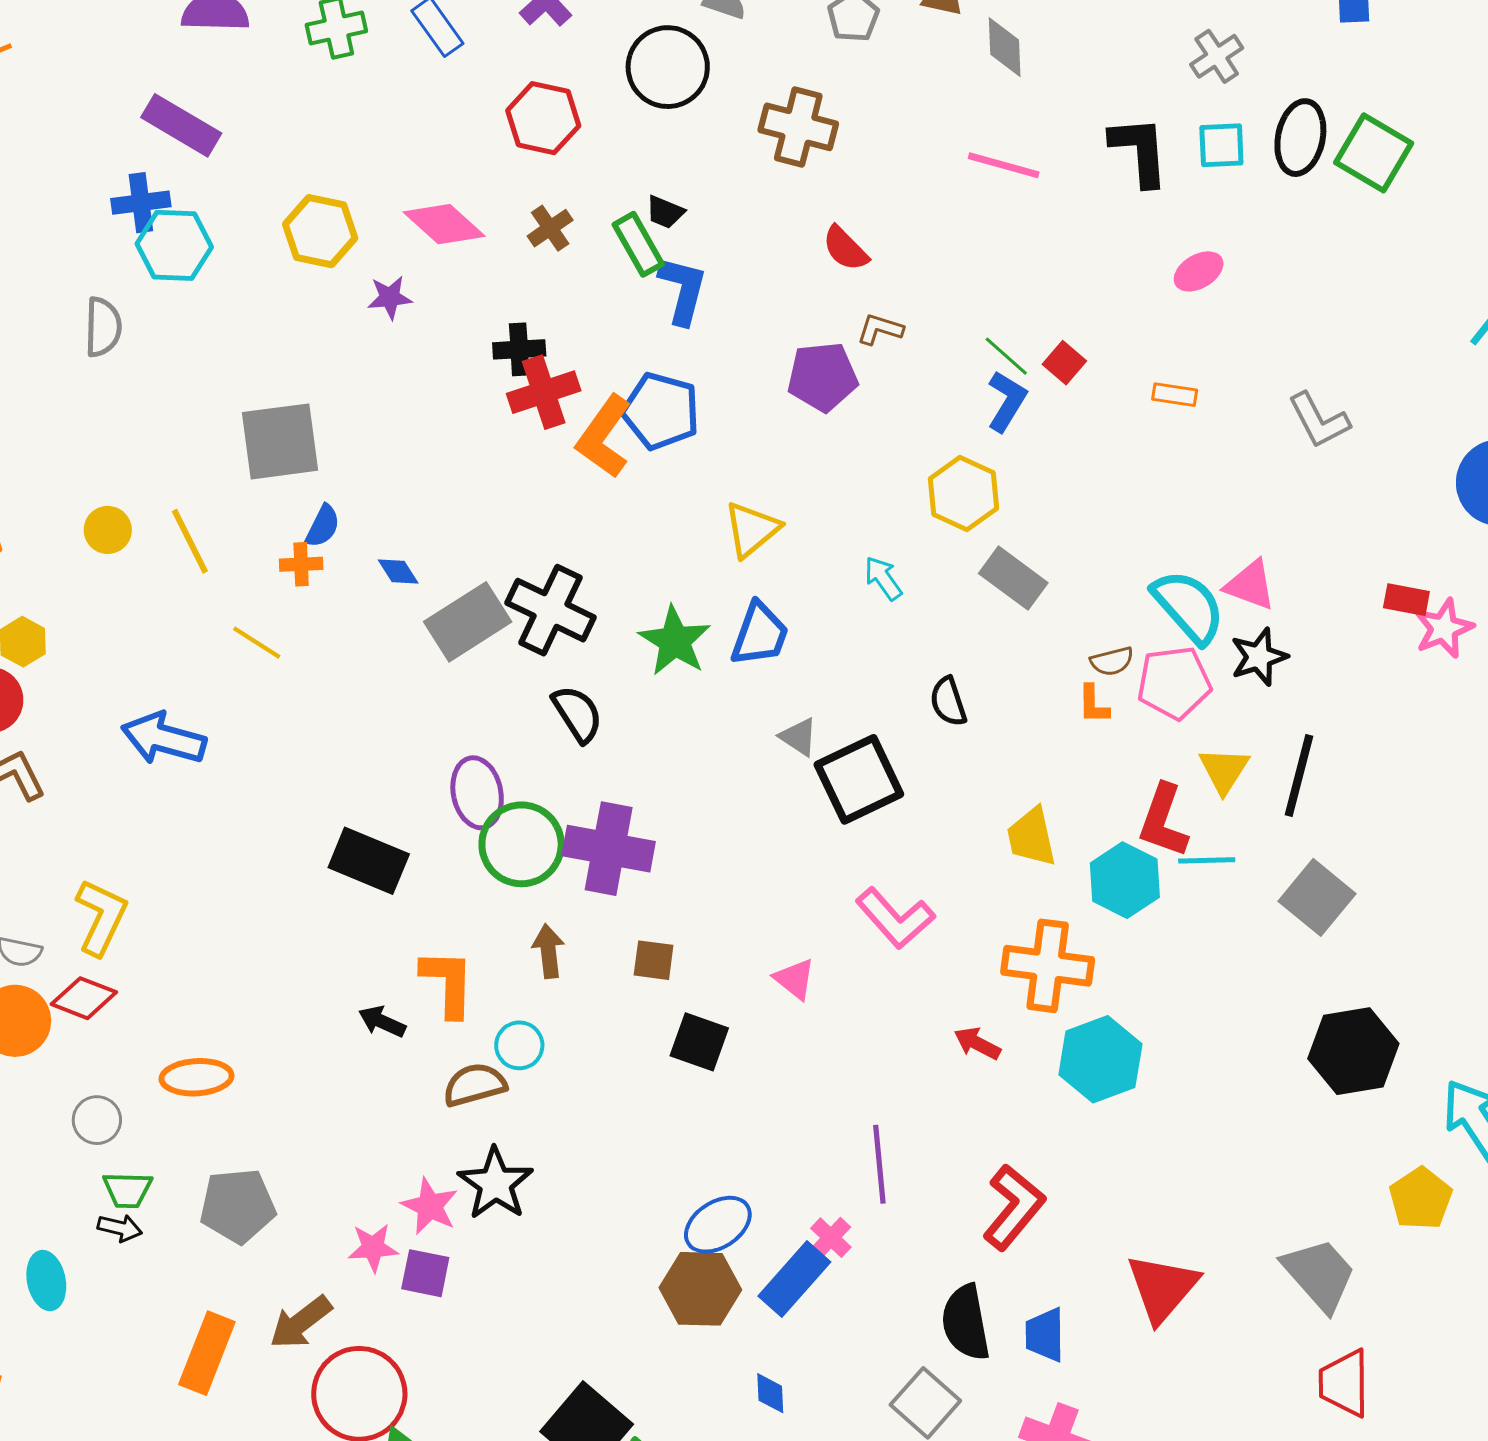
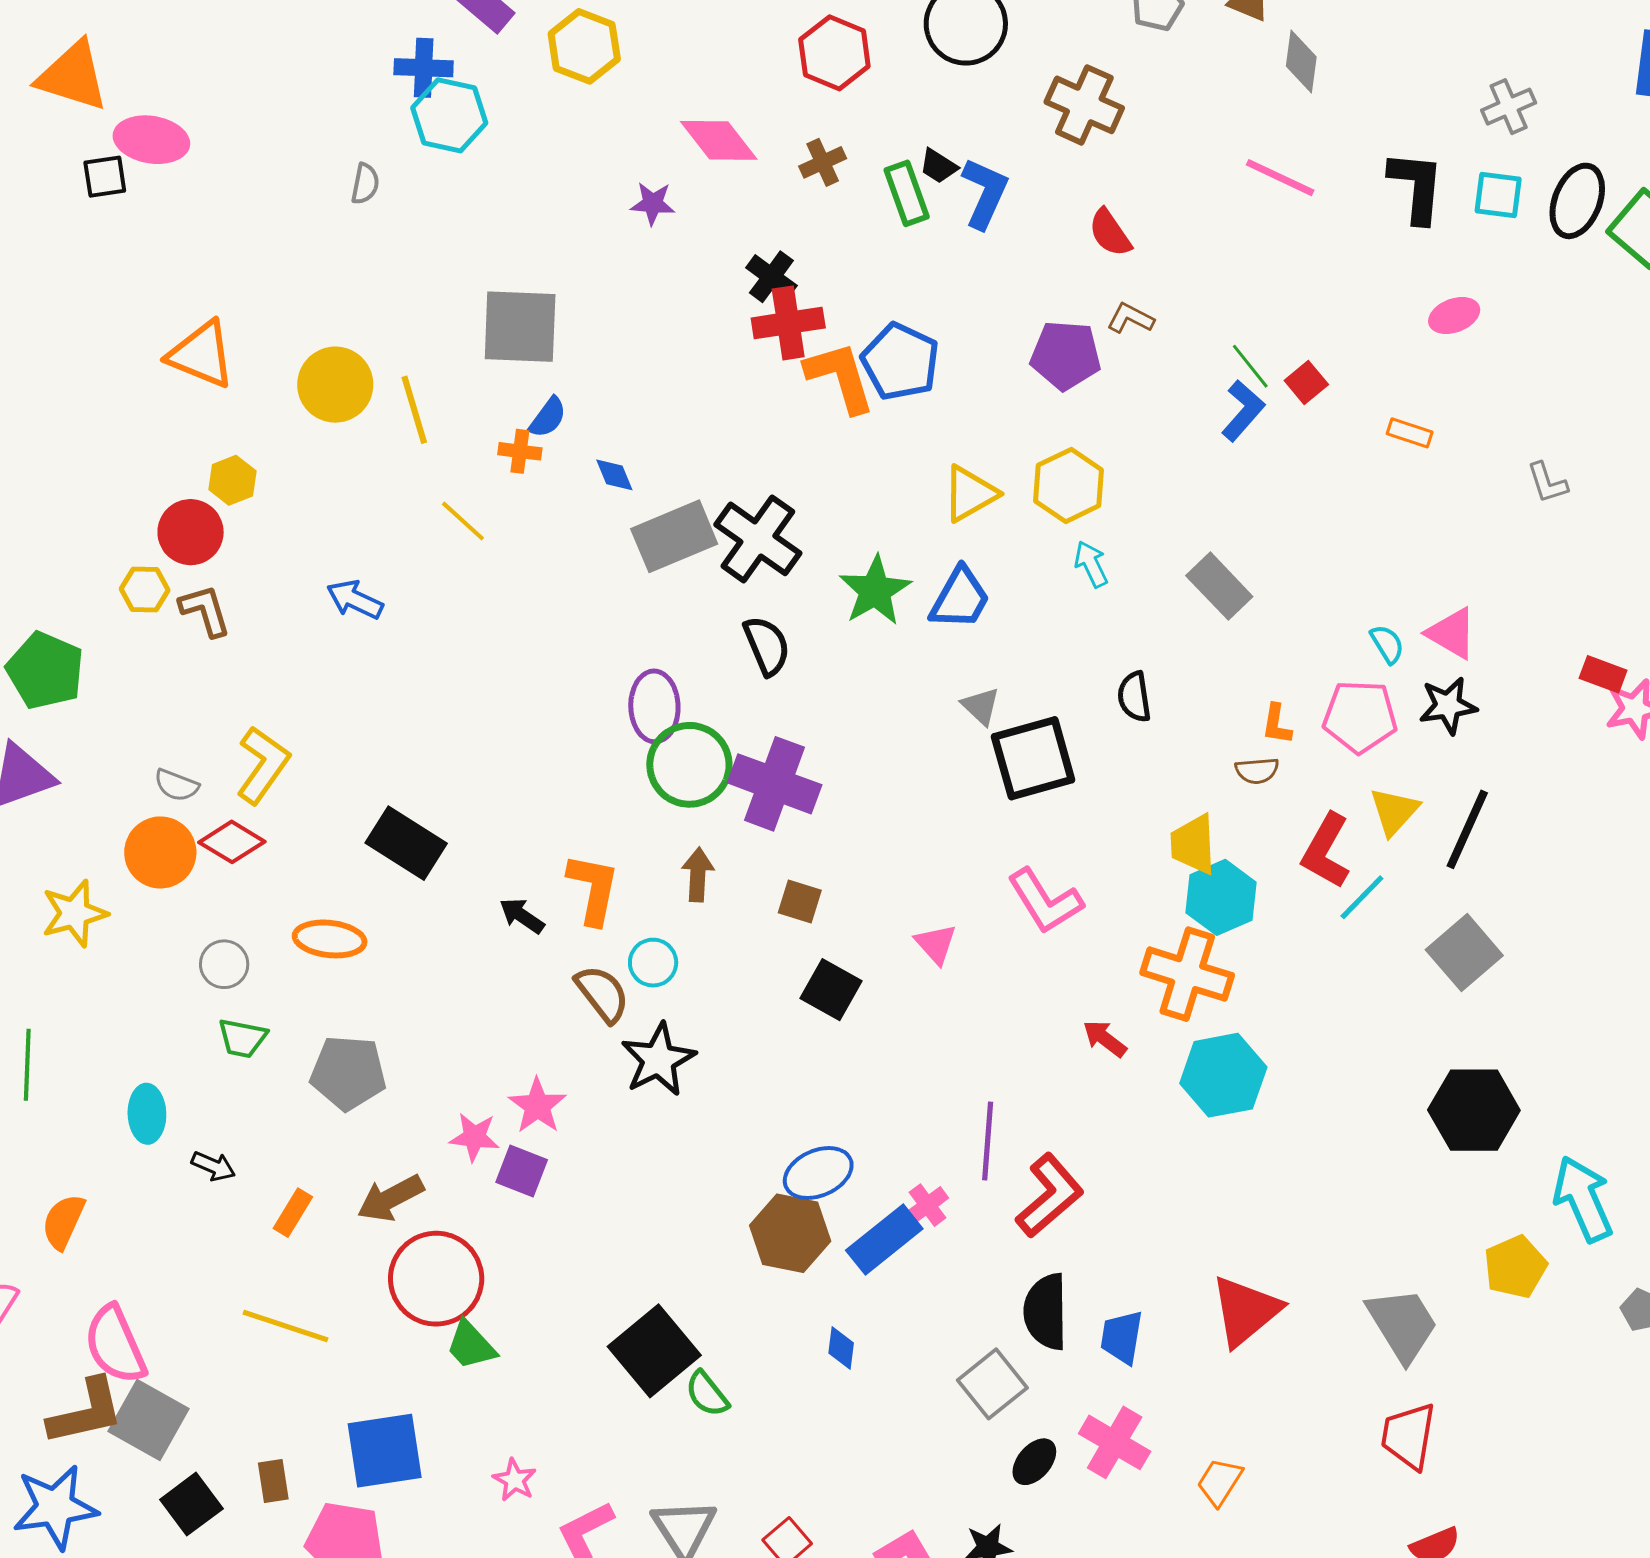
yellow hexagon: (320, 231) -> (584, 46), moved
blue L-shape: (683, 290) -> (985, 193), moved
gray semicircle: (103, 327) -> (365, 184), size x0.7
black cross: (519, 349) -> (771, 277), turned 30
gray L-shape: (1319, 420) -> (1547, 483), size x0.7
orange L-shape: (604, 437) -> (840, 377), turned 118
yellow hexagon: (963, 493) -> (1069, 485), moved
yellow circle: (108, 530) -> (335, 385), size x1.6
cyan semicircle: (1188, 607) -> (1387, 644), size x0.5
brown semicircle: (1112, 661) -> (1257, 771), moved
blue arrow: (164, 738) -> (355, 600), size x0.7
cyan line: (1207, 860) -> (1362, 897), turned -54
black rectangle: (369, 861) -> (406, 843), moved
cyan hexagon: (1125, 880) -> (1221, 897), moved
brown semicircle: (475, 1085) -> (602, 994), turned 58
black star: (495, 1184) -> (658, 1060), moved
red L-shape: (1014, 1207) -> (1050, 1196), moved
black arrow: (120, 1228) -> (213, 1166), moved
orange rectangle: (207, 1353) -> (293, 1213), size x0.6

